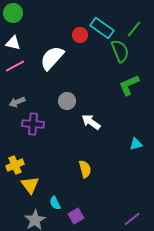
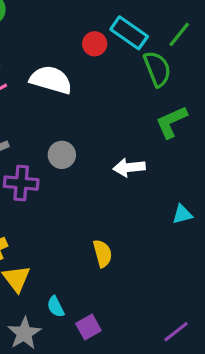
white semicircle: (52, 58) -> (51, 80), turned 64
gray circle: (67, 101) -> (62, 155), moved
white arrow: (91, 122) -> (129, 167), moved, turned -42

